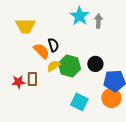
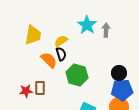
yellow trapezoid: (25, 26) -> (33, 35), turned -80
black circle: (95, 64) -> (119, 73), moved
yellow semicircle: (53, 66) -> (61, 41), moved

